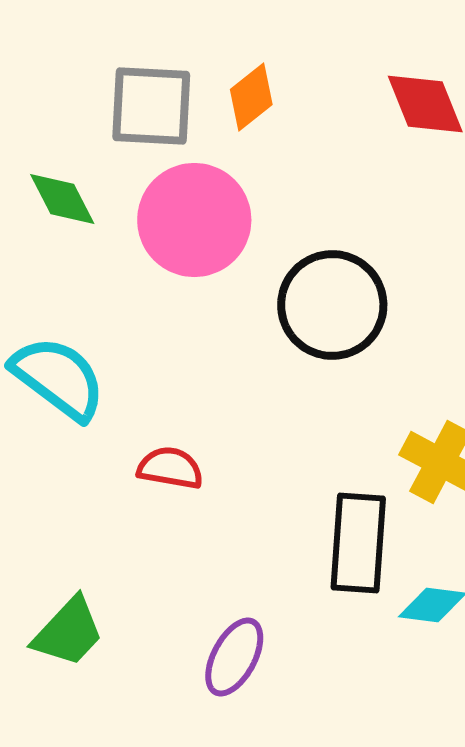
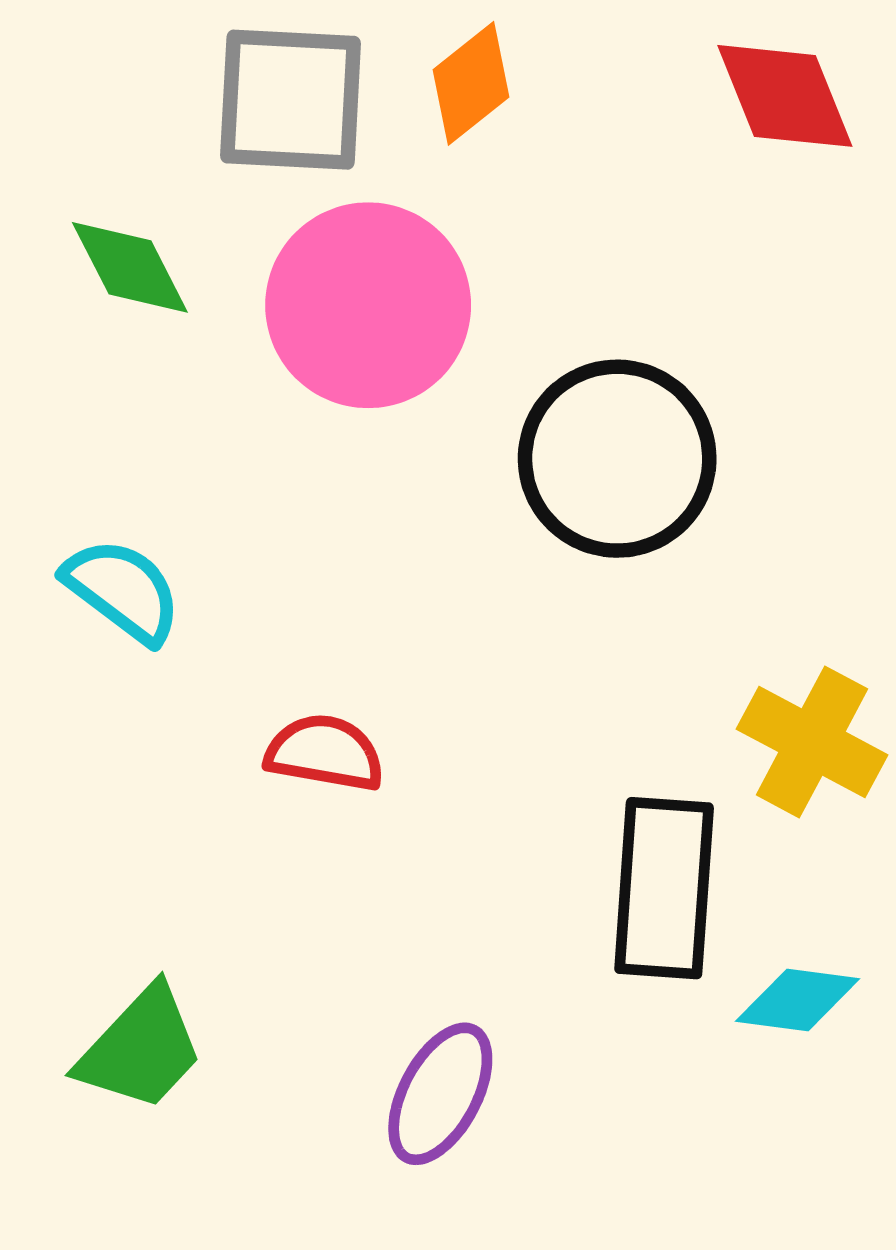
cyan semicircle: (58, 378) -> (123, 590), size x0.7

